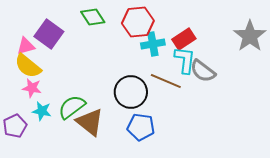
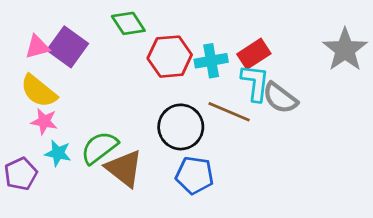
red hexagon: (138, 22) -> (170, 57), moved
pink triangle: (26, 46) -> (37, 47), moved

